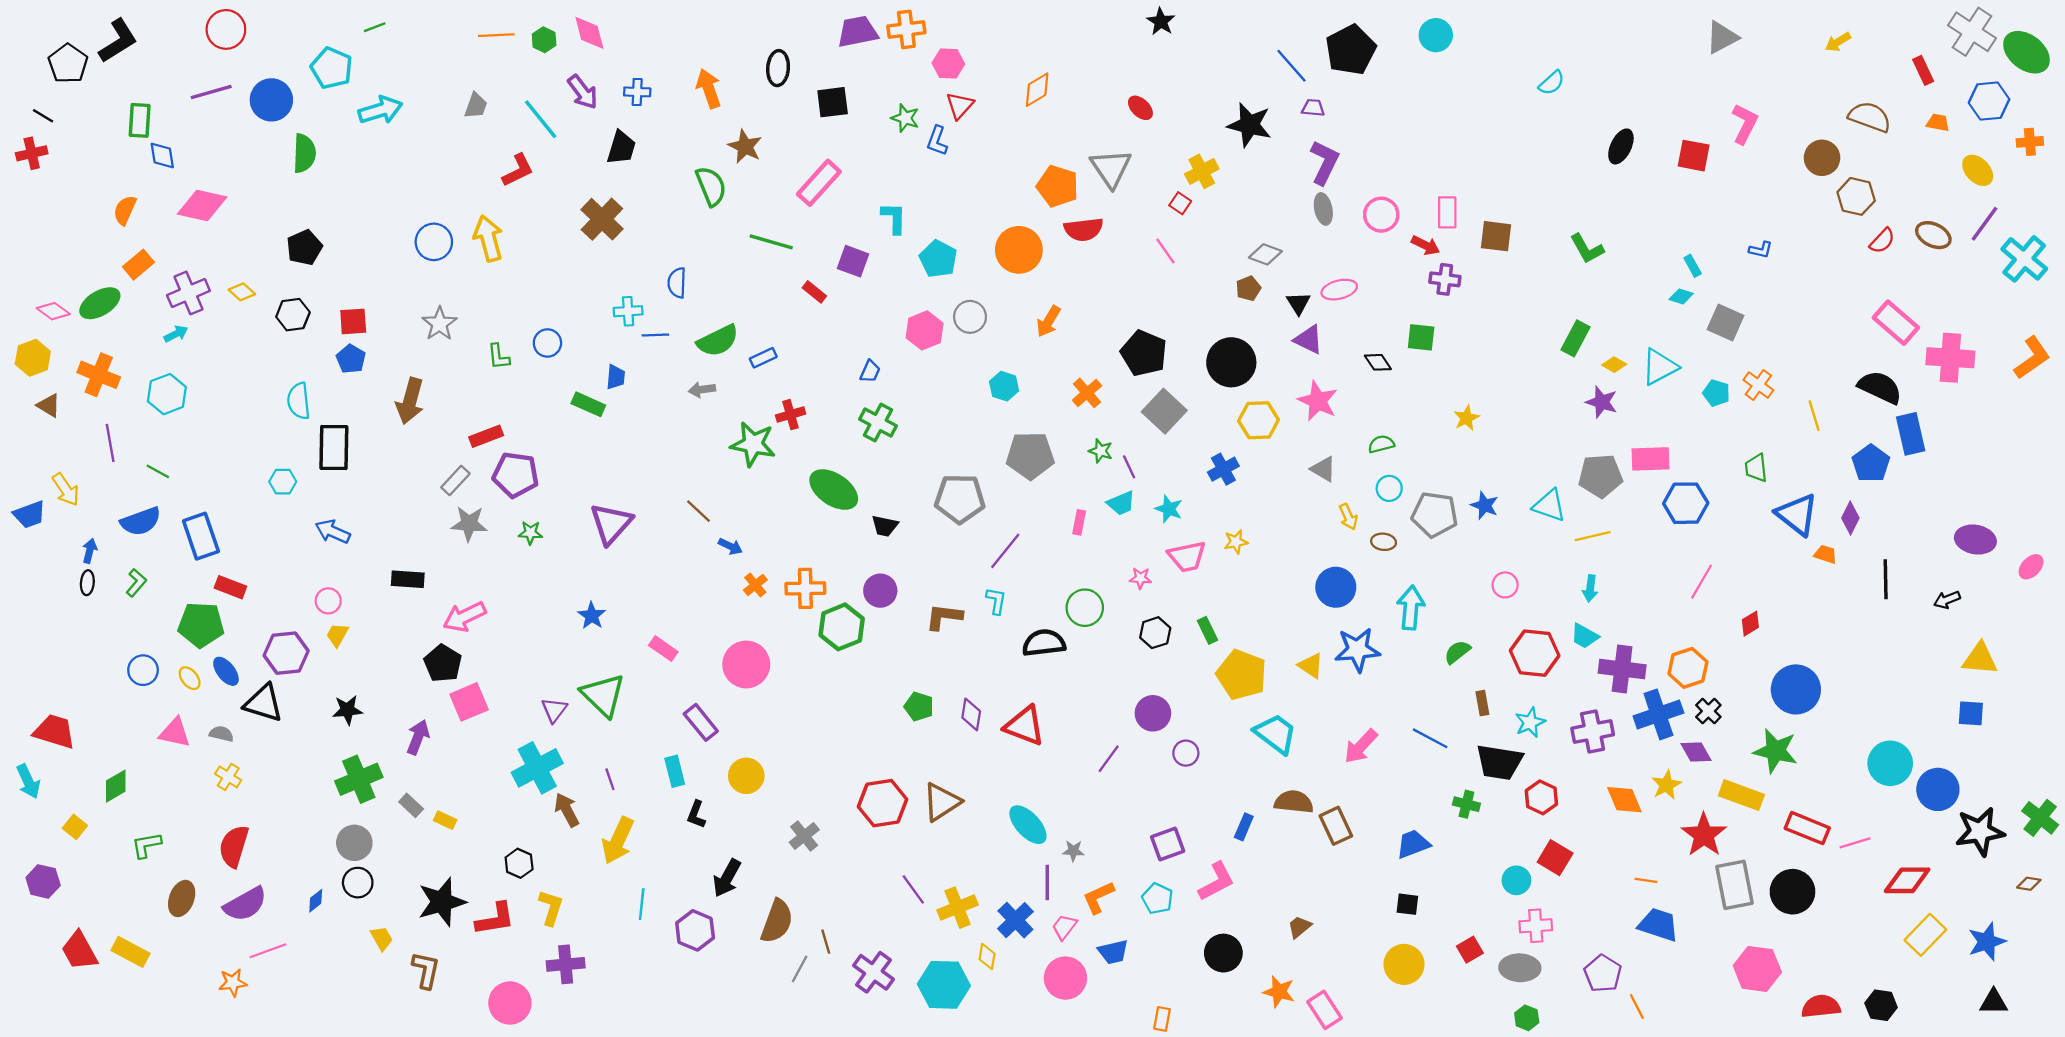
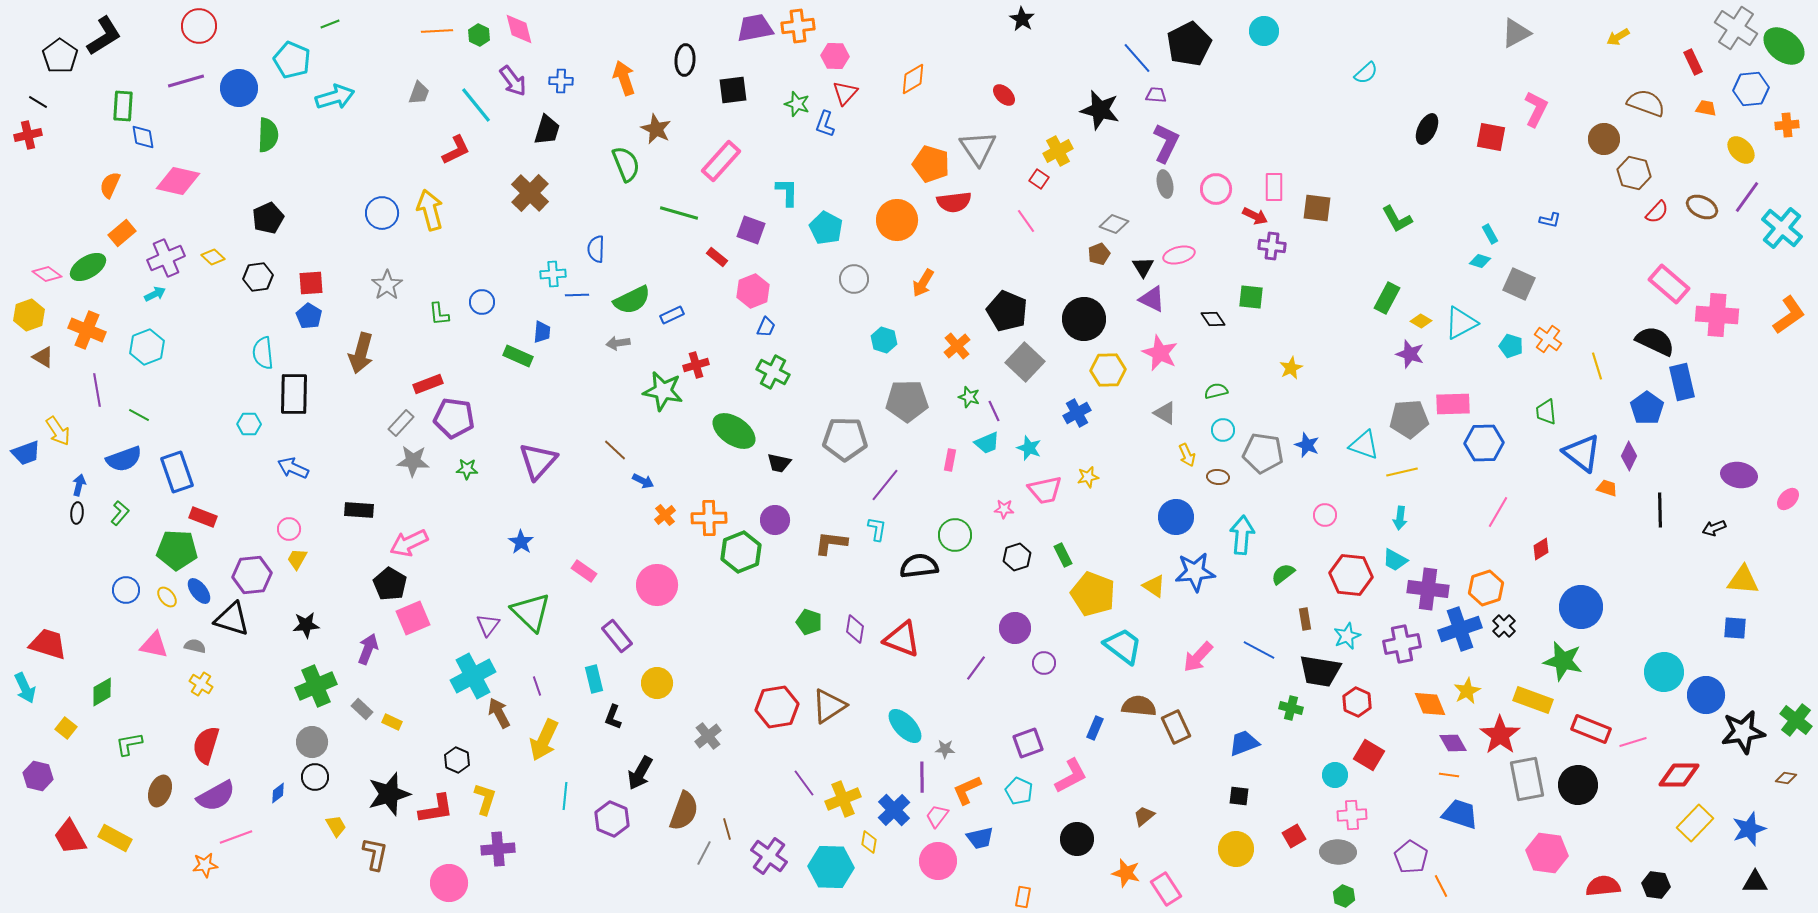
pink hexagon: (925, 330) -> (753, 291), moved
purple diamond: (1696, 752) -> (1453, 743), moved

